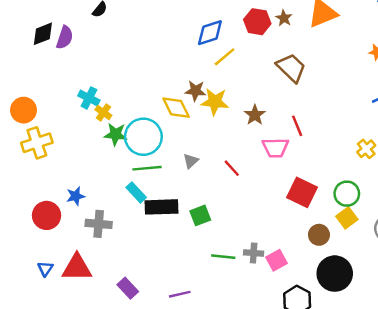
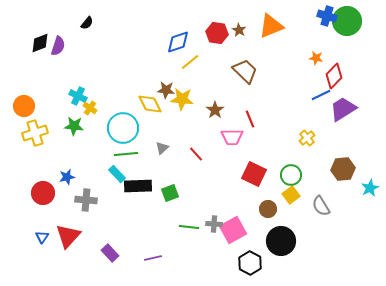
green star: (116, 134) -> (74, 126), moved
pink square: (277, 260) -> (233, 230), size x1.5
red triangle: (77, 268) -> (68, 236), turned -48

